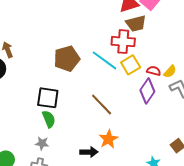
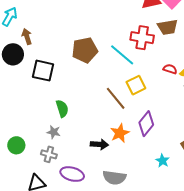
brown trapezoid: (136, 24) -> (168, 27), moved
yellow square: (131, 65) -> (136, 85), moved
purple diamond: (147, 91) -> (146, 124), moved
black square: (48, 98) -> (43, 71), moved

